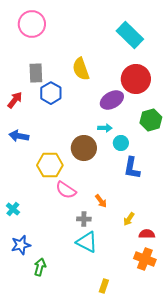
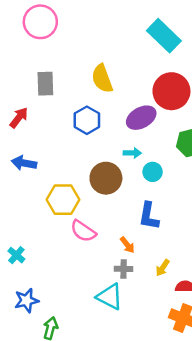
blue hexagon: (51, 93) -> (87, 120), moved
blue L-shape: (132, 168) -> (149, 216), moved
gray cross: (84, 219) -> (124, 269), moved

